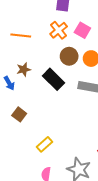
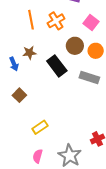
orange cross: (59, 30) -> (56, 21), moved
orange line: (21, 36) -> (31, 20), turned 66

